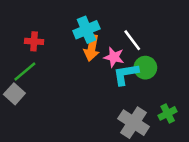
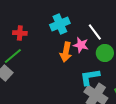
orange arrow: (92, 48) -> (66, 52), moved
cyan L-shape: (126, 74) -> (90, 77), moved

